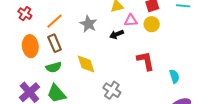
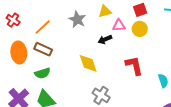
gray star: (88, 24) -> (77, 20), moved
brown rectangle: (55, 43) -> (43, 49), turned -42
yellow diamond: (86, 64) -> (88, 63), moved

